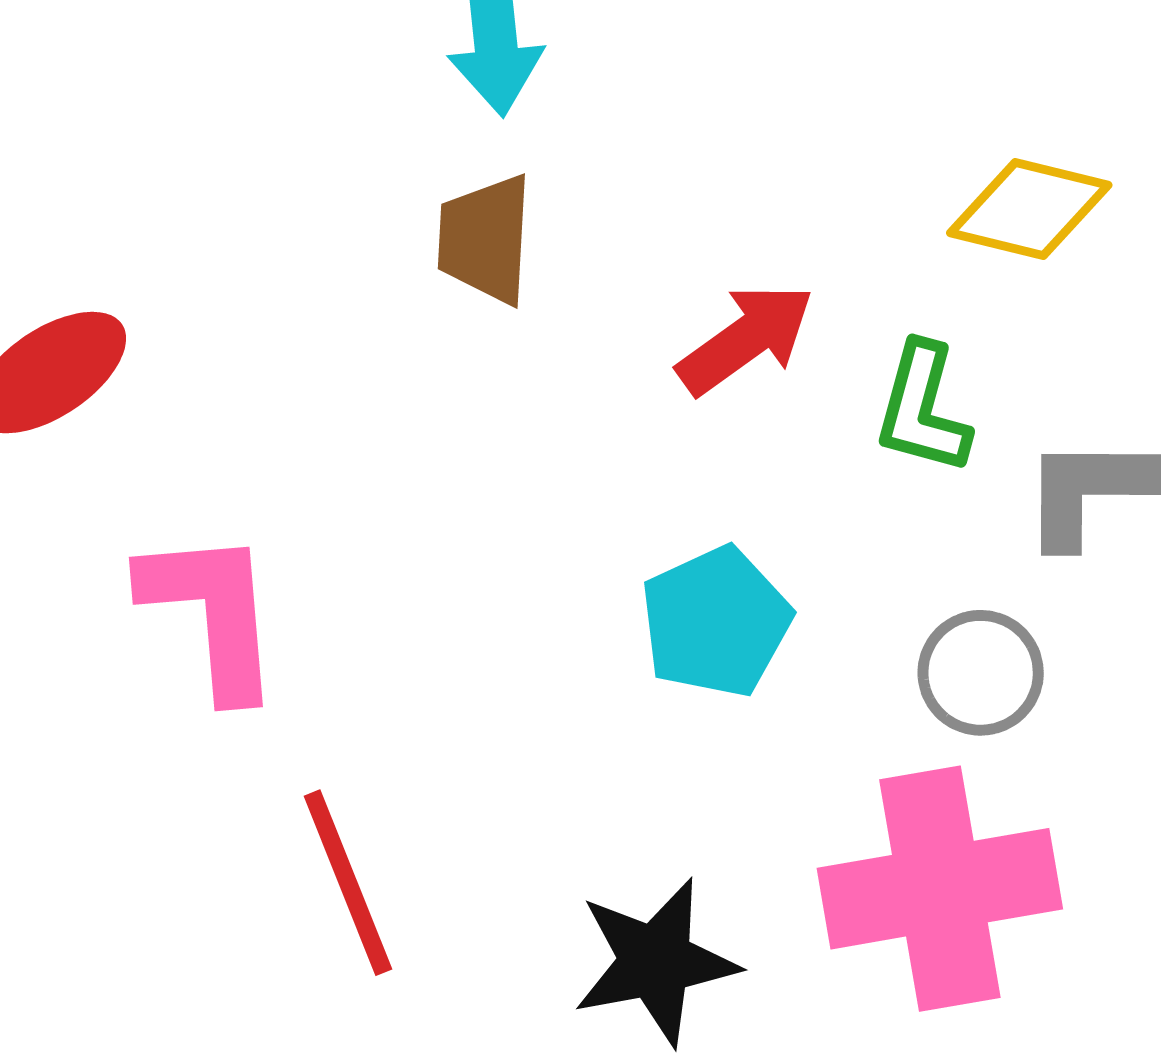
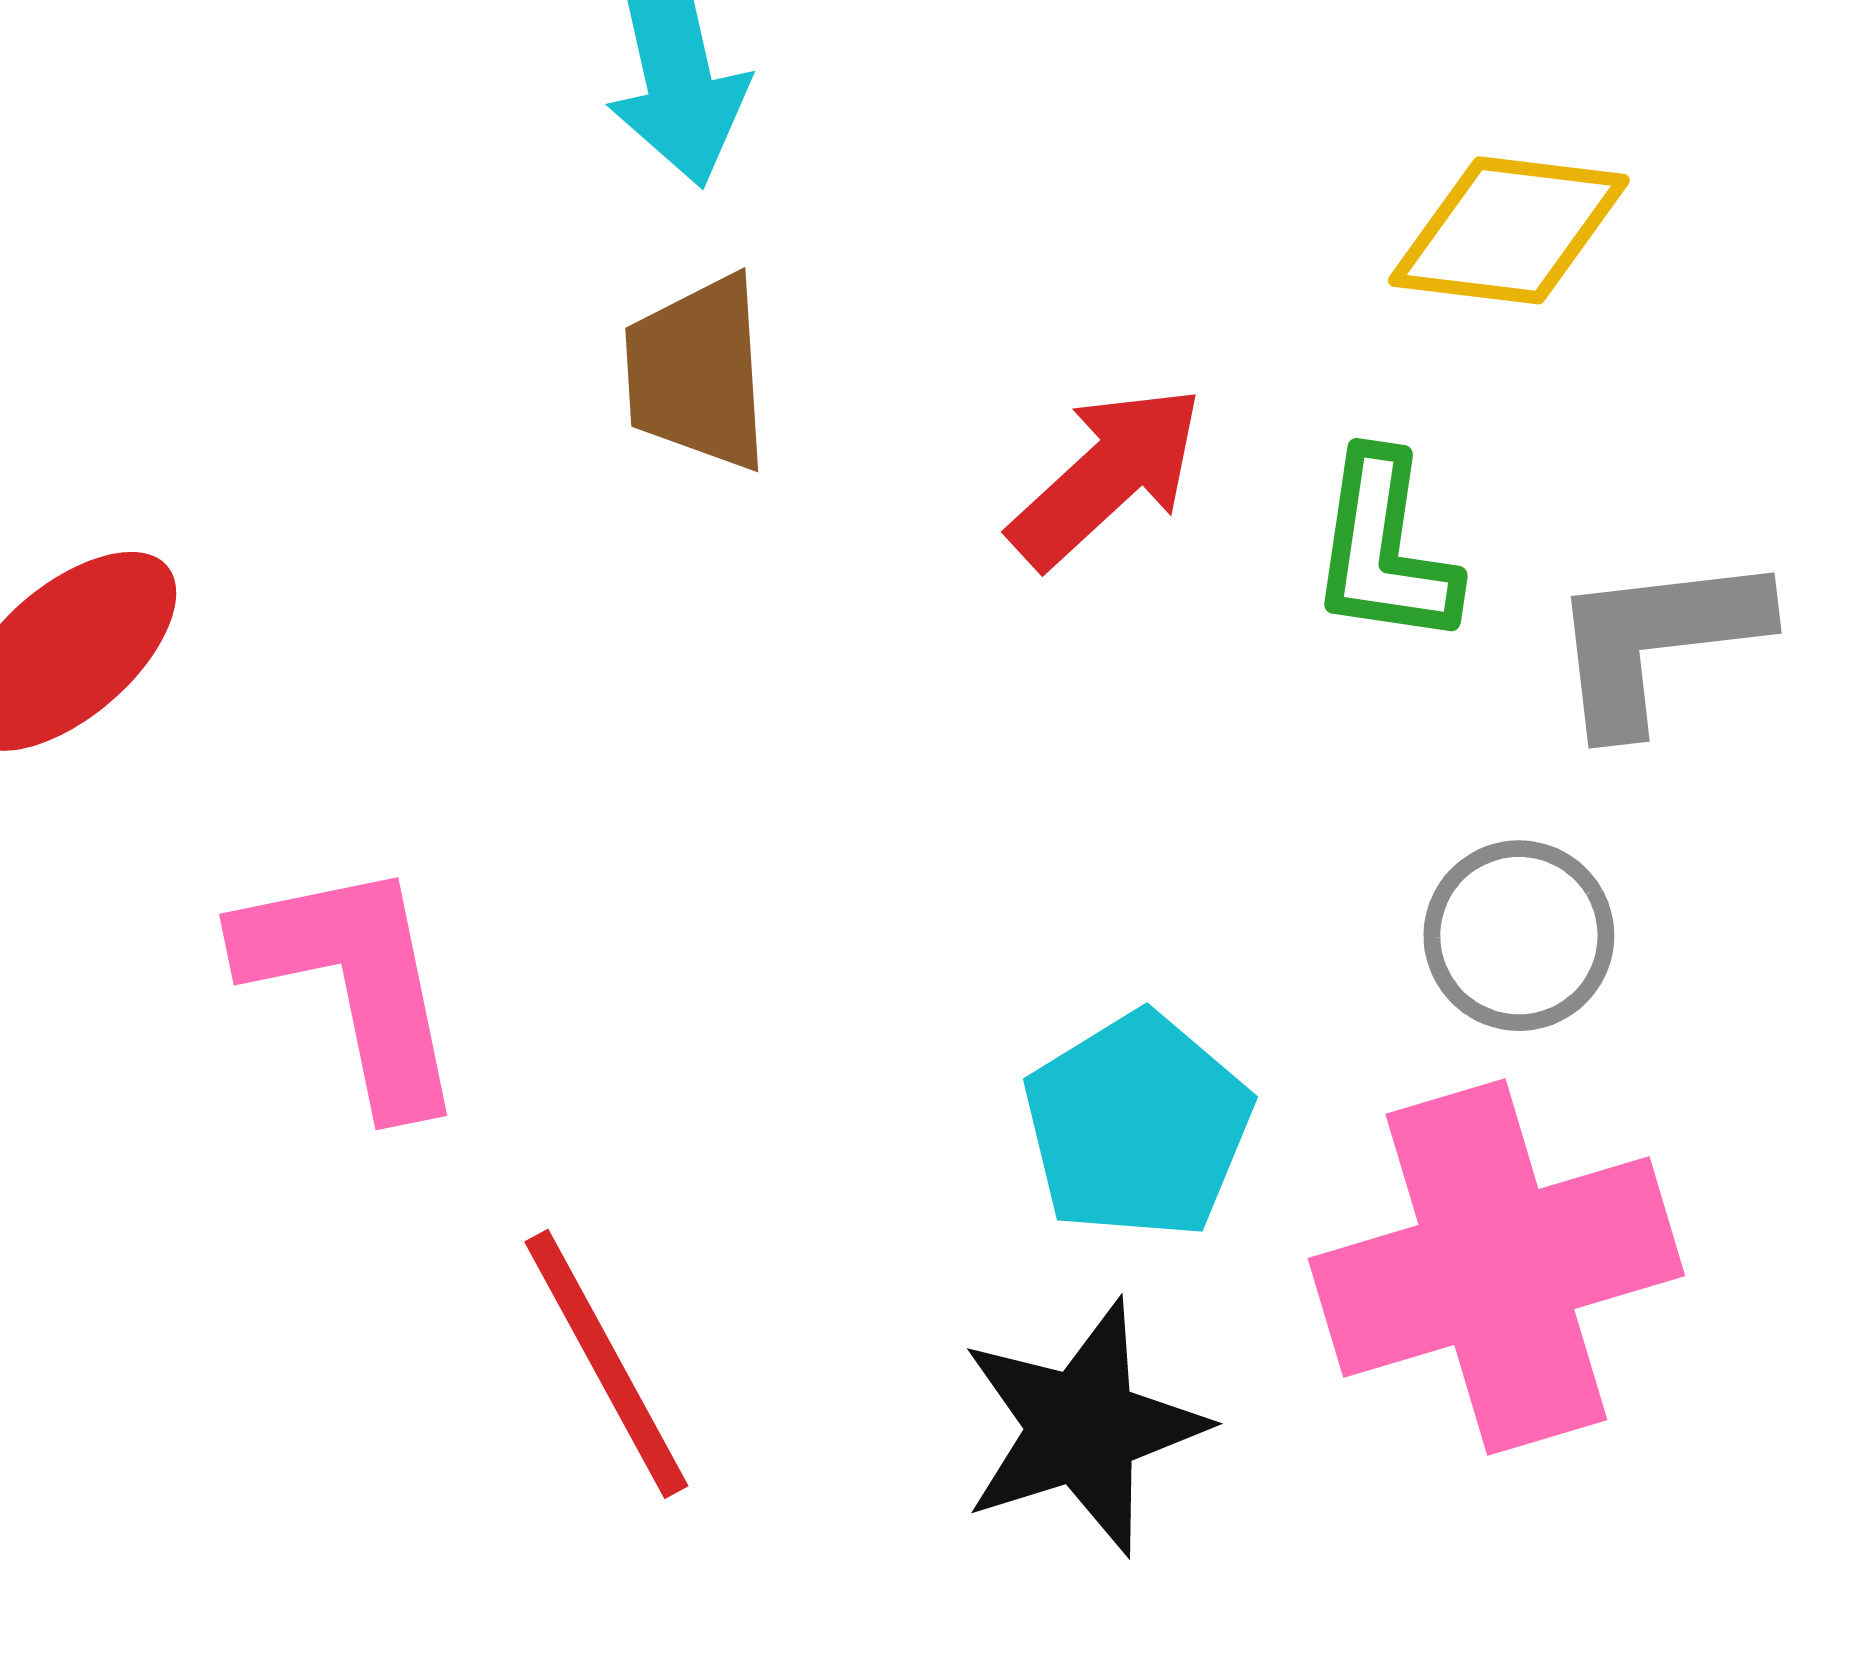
cyan pentagon: (716, 622) -> (1138, 1126), moved

